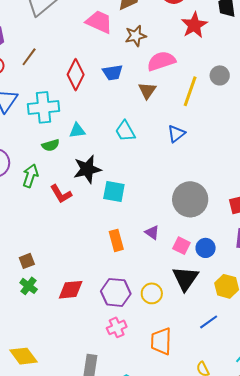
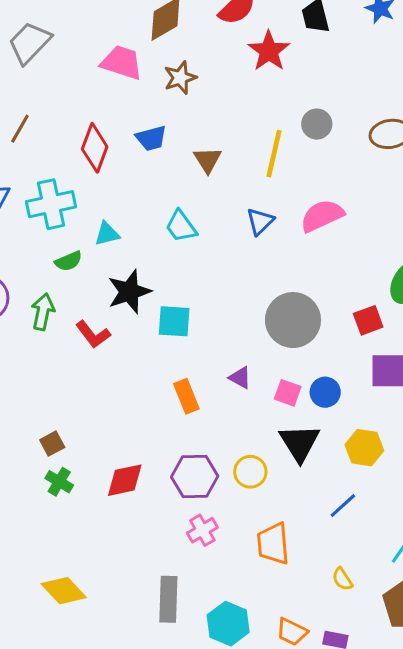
pink semicircle: (161, 61) -> (322, 216), moved

